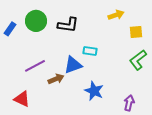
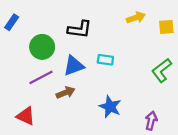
green circle: (36, 21) -> (42, 47), moved
blue rectangle: (10, 29) -> (12, 22), moved
yellow square: (136, 32) -> (166, 27), moved
blue triangle: (73, 65) -> (74, 66), moved

